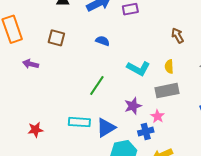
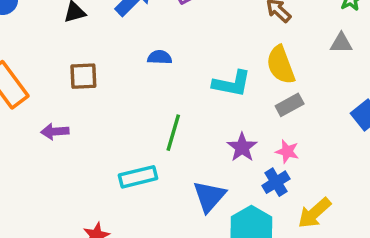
yellow semicircle: (169, 67) -> (281, 65), size x1.6
gray rectangle: (167, 91) -> (290, 105), size x0.7
cyan rectangle: (79, 122) -> (138, 177), moved

